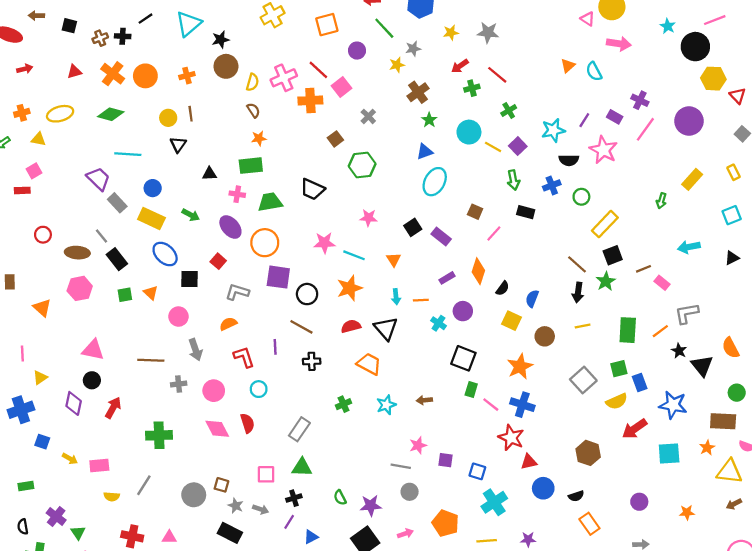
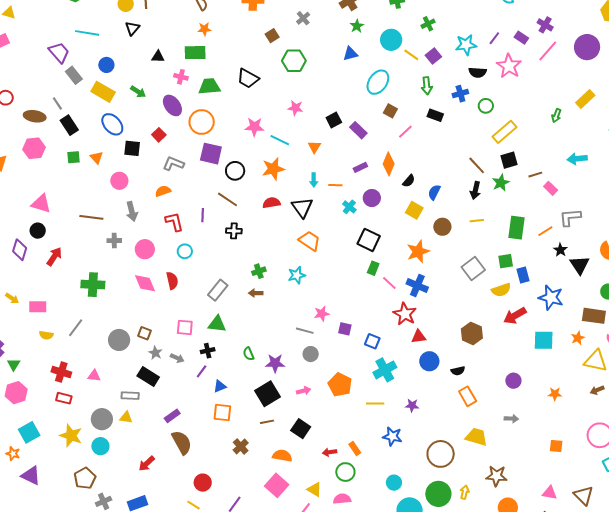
cyan ellipse: (435, 182) -> (378, 82), moved
orange trapezoid: (369, 364) -> (310, 241), moved
brown arrow: (424, 400) -> (256, 293), moved

